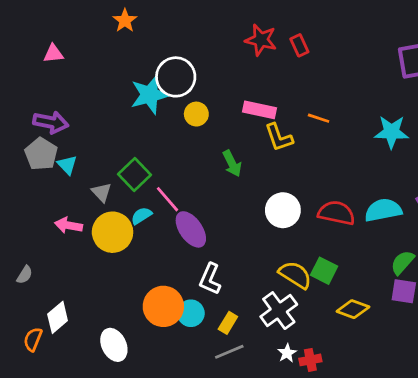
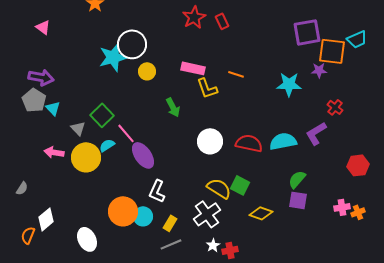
red star: (261, 40) -> (194, 17), turned 30
pink triangle: (53, 54) -> (43, 27), turned 42

